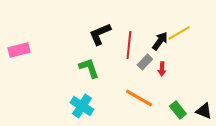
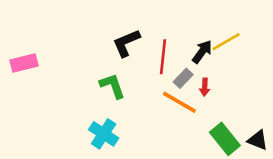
orange line: (139, 98) -> (179, 102), moved
green rectangle: (178, 110) -> (225, 139), size x1.4

